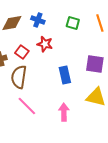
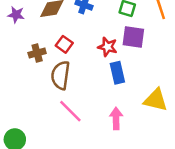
red star: (45, 44) -> (107, 47), moved
purple square: (95, 64) -> (133, 37), moved

